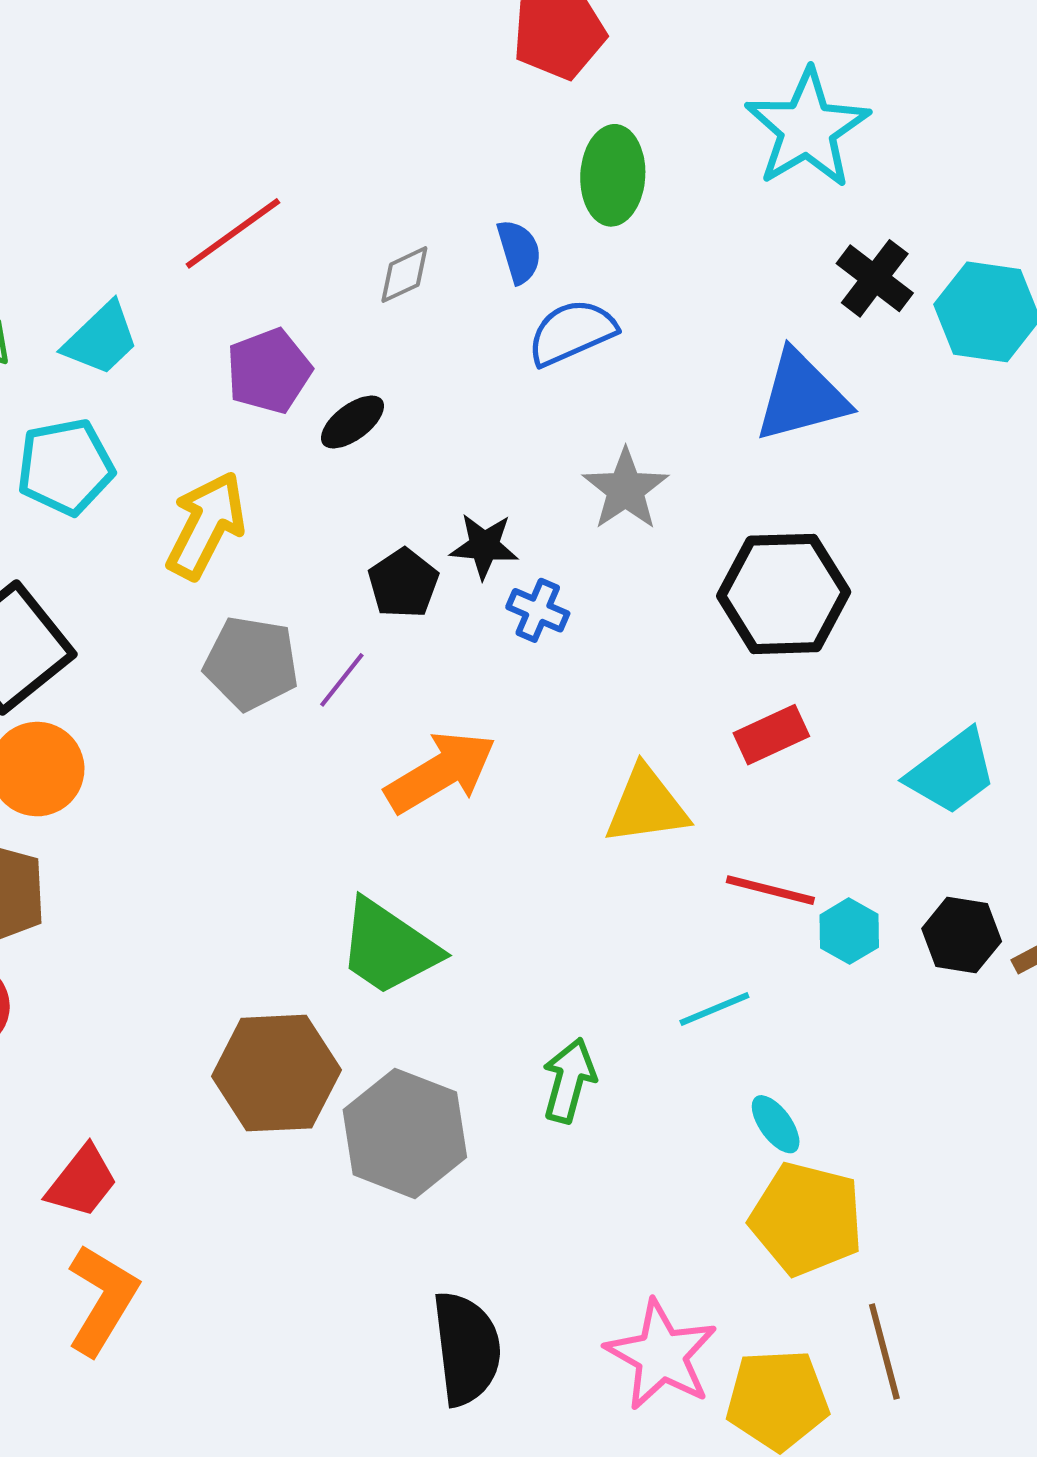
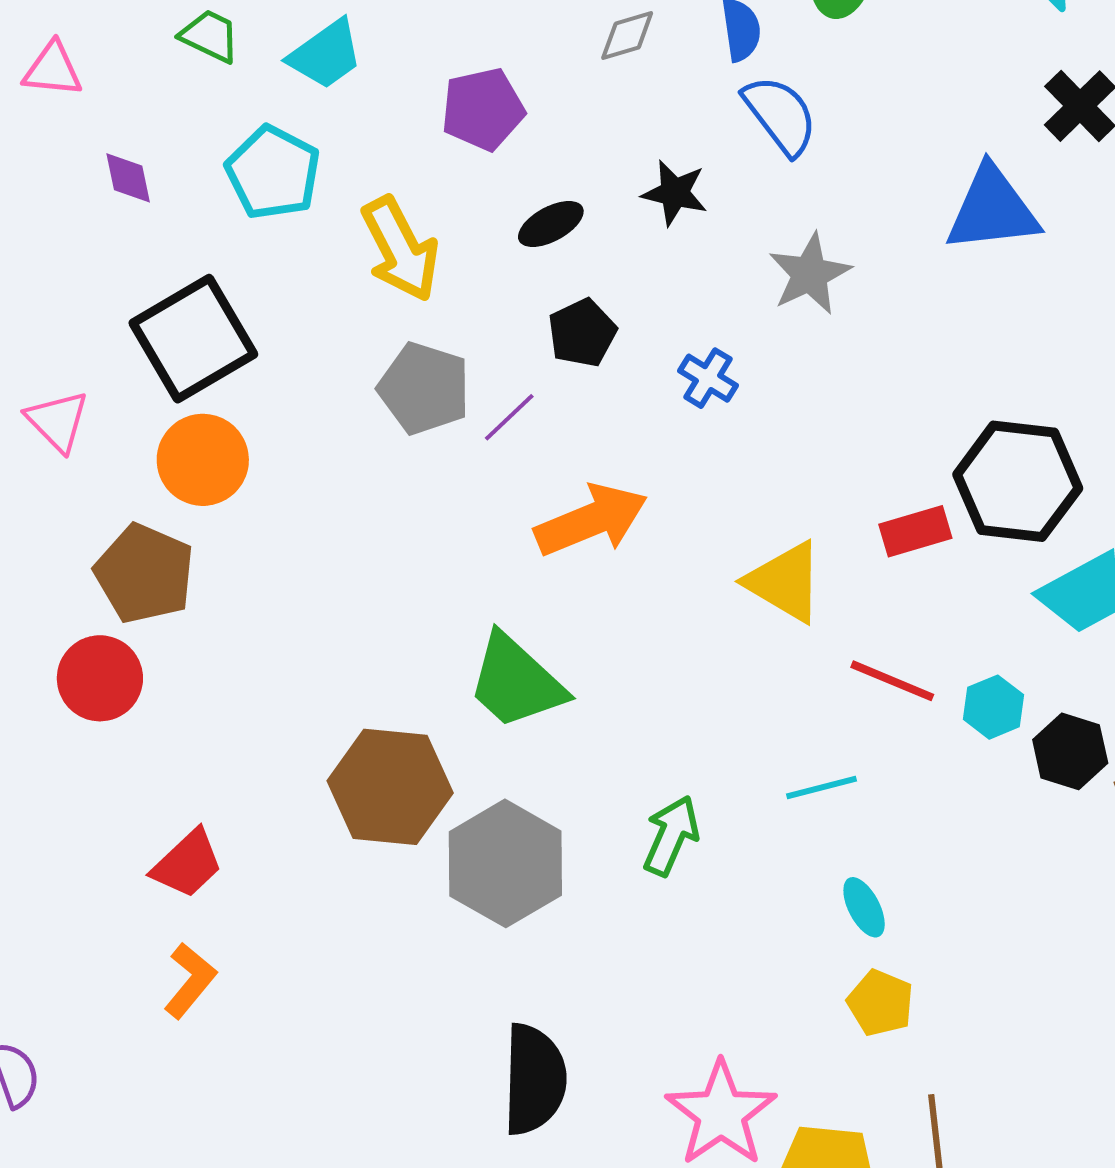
blue semicircle: (572, 332) -> (780, 115), turned 68
black ellipse: (352, 422) -> (551, 224), moved
cyan pentagon: (65, 467) -> (273, 173), turned 30
yellow arrow: (206, 525) -> (400, 249), turned 117
black star: (484, 546) -> (675, 193), moved
black hexagon: (784, 594) -> (1018, 481), moved
yellow triangle: (646, 806) -> (785, 582), turned 30
cyan hexagon: (849, 931) -> (993, 707), moved
yellow pentagon: (807, 1219) -> (880, 1003), size x0.6
orange L-shape: (102, 1300) -> (190, 980), size x0.7

